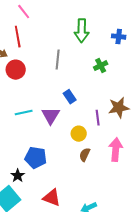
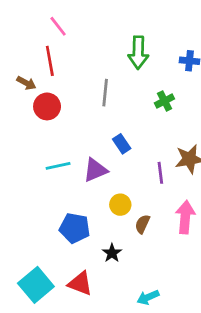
purple triangle: (51, 116) -> (95, 170), turned 36
yellow circle: (79, 134) -> (120, 205), moved
black star: (18, 176) -> (112, 253), moved
red triangle: (52, 198) -> (80, 283), moved

